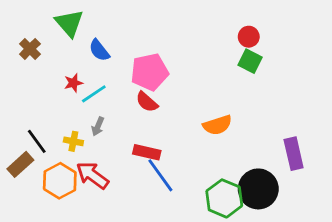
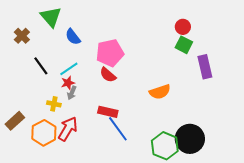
red star: (73, 83) -> (68, 83), moved
black line: (37, 141) -> (41, 66), moved
purple rectangle: (294, 154) -> (205, 67), moved
red arrow: (92, 175) -> (68, 129), turned 85

